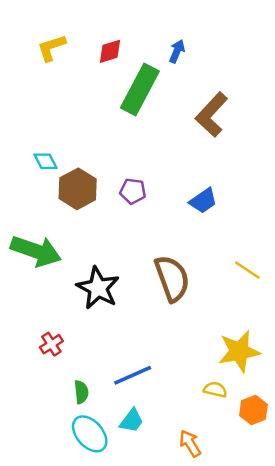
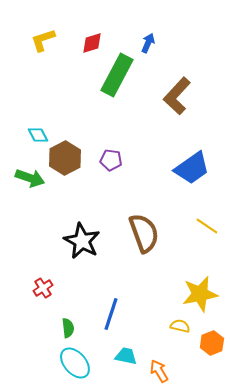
blue trapezoid: (203, 201) -> (192, 168), moved, size x1.5
green arrow: (36, 251) -> (30, 178), moved, size x0.7
blue line: (133, 375) -> (111, 314), turned -48
cyan trapezoid: (132, 421) -> (126, 356), moved, turned -115

